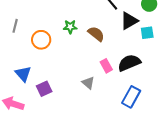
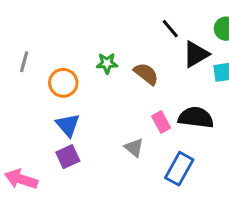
black semicircle: (129, 63) -> (196, 117), turned 30
blue triangle: (23, 74) -> (68, 125), moved
blue rectangle: (131, 97) -> (179, 169), moved

